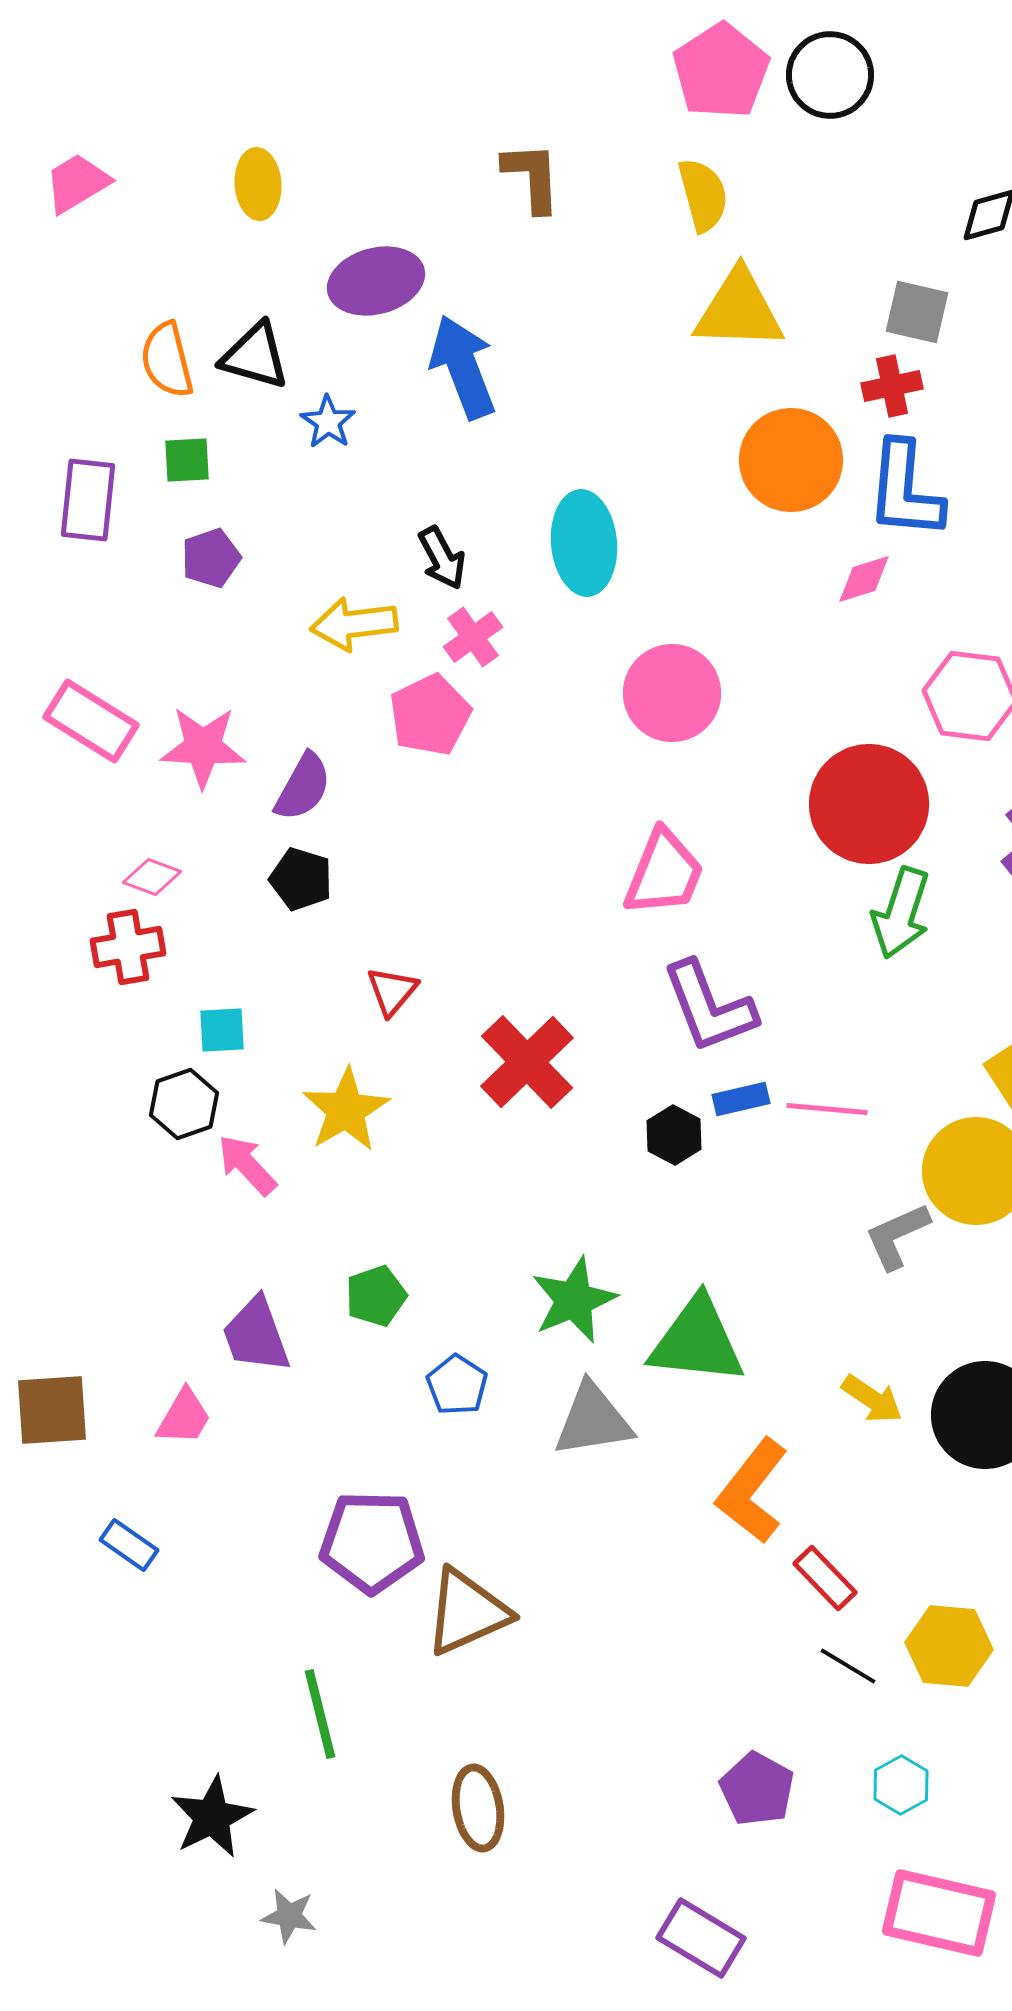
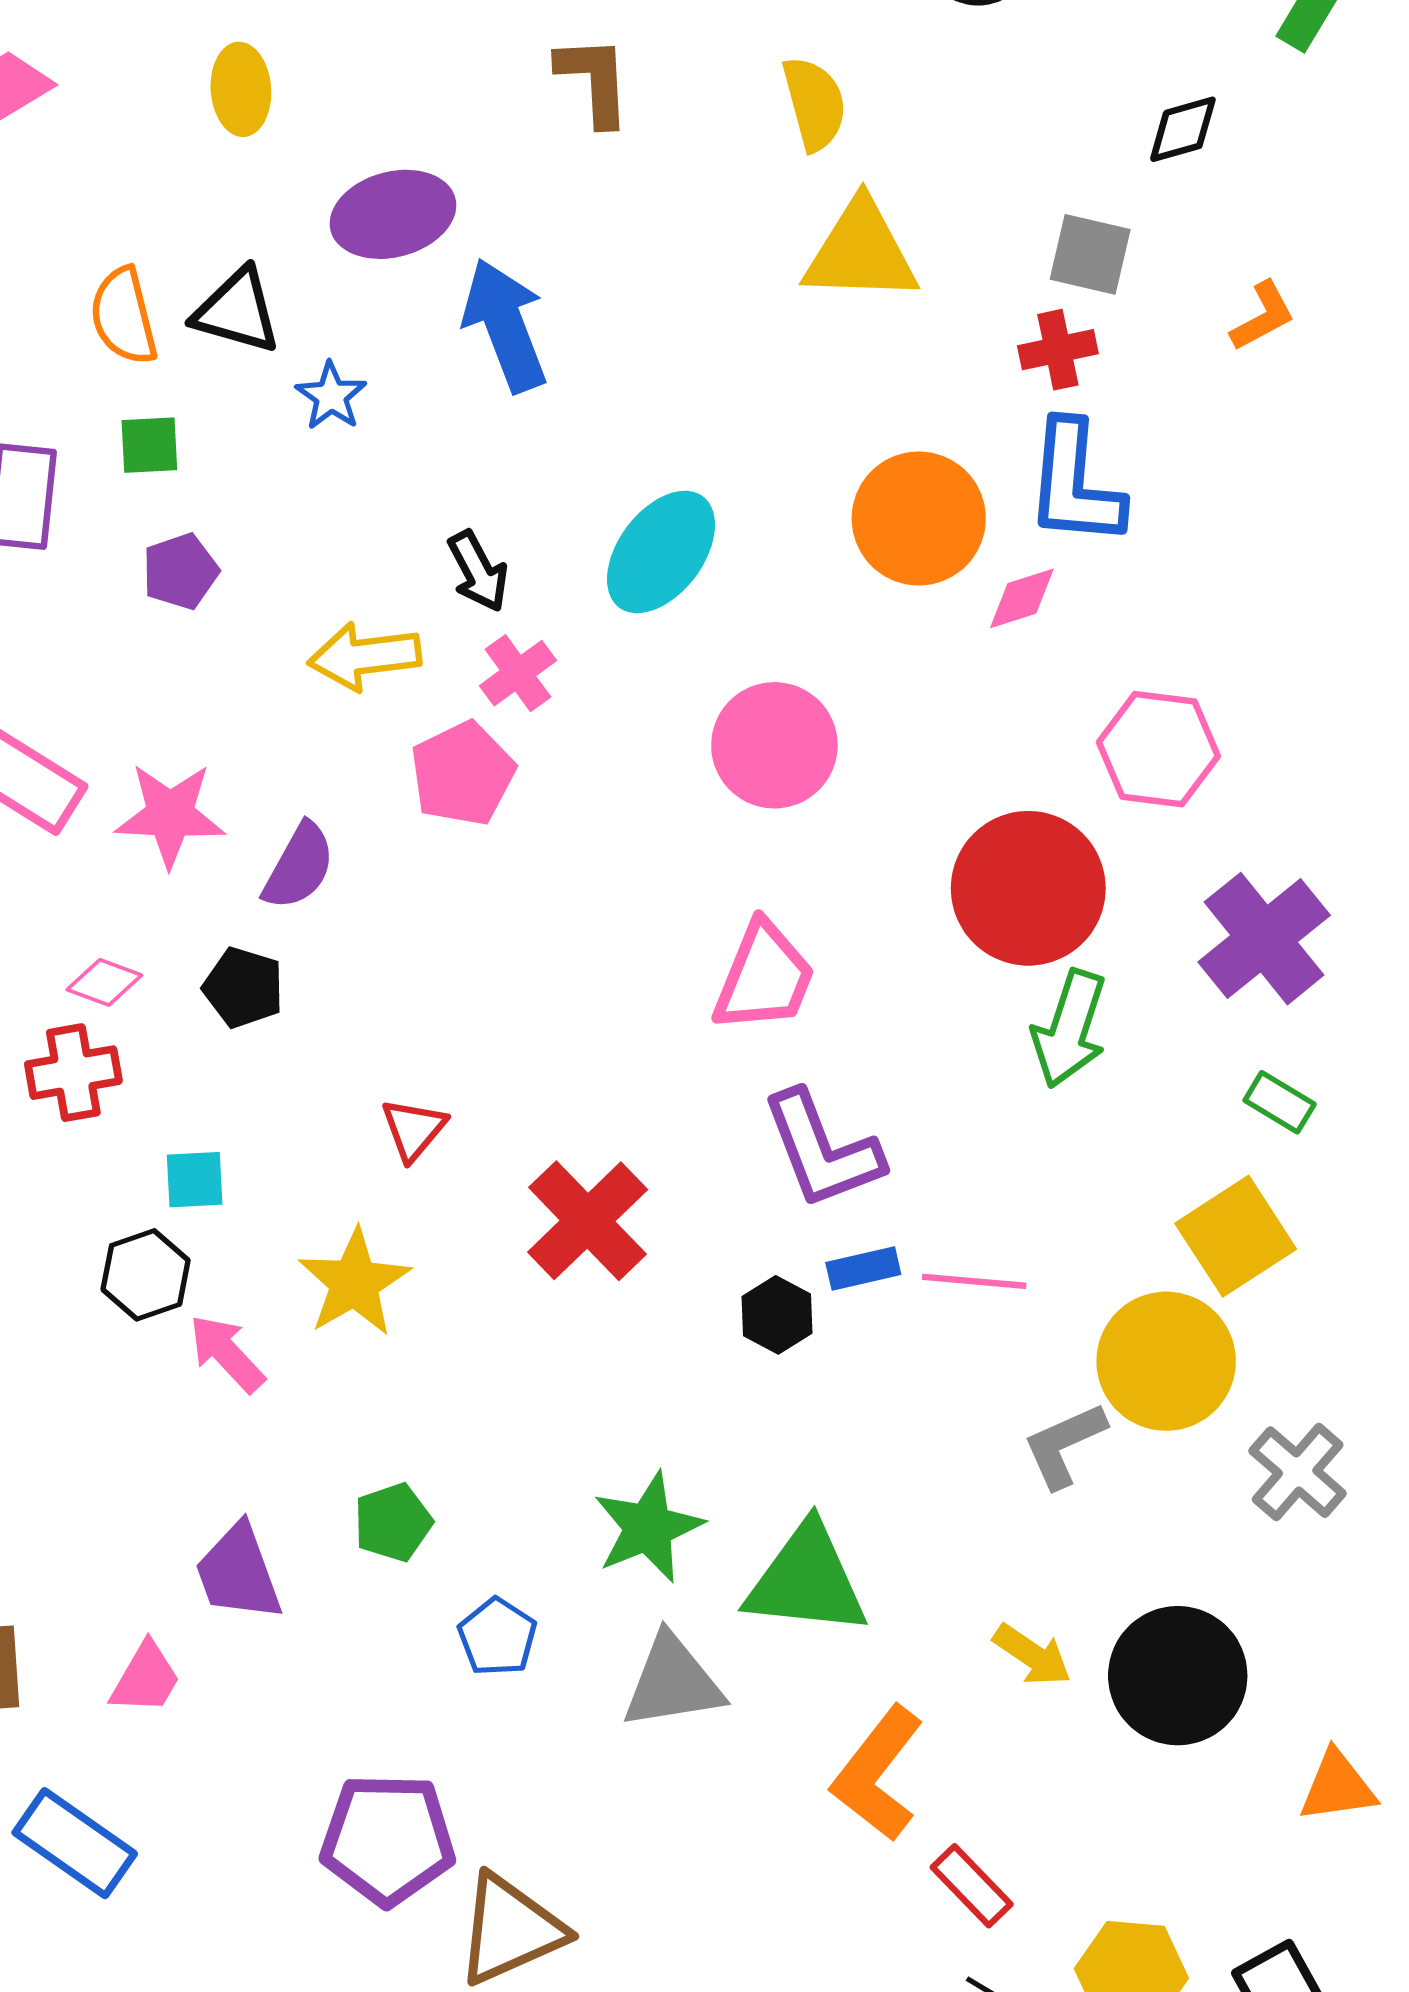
orange circle: (791, 460) -> (919, 518), moved
cyan ellipse: (584, 543) -> (661, 552), turned 42
black pentagon: (301, 879) -> (244, 988), moved
blue rectangle: (129, 1545) -> (75, 1843), size x1.6

